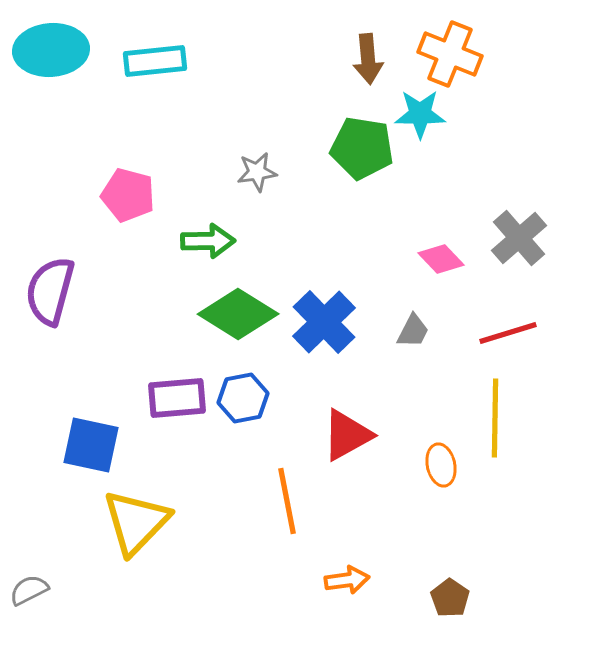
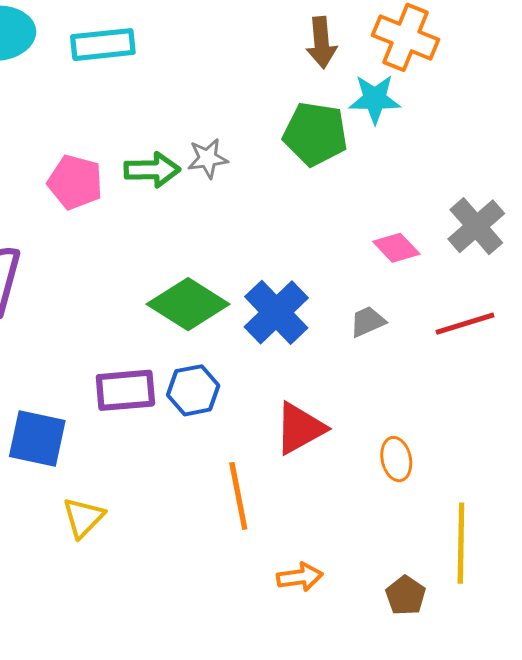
green arrow: (208, 241) -> (152, 170), moved
gray trapezoid: (413, 331) -> (368, 322), turned -141
yellow line: (495, 418) -> (461, 543), moved
yellow triangle: (136, 522) -> (83, 518), size x0.6

